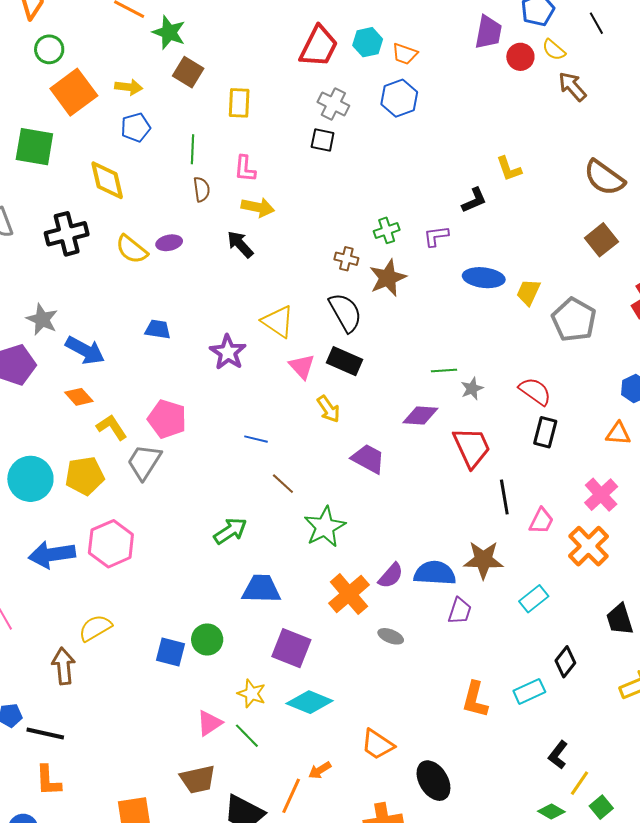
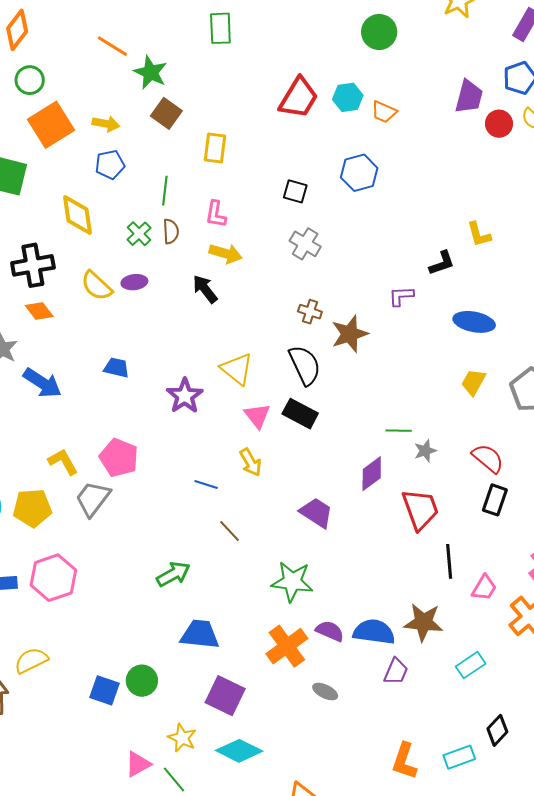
blue hexagon: (399, 98) -> (359, 173), moved
gray cross: (333, 104) -> (305, 244), moved
green cross: (387, 230) -> (139, 234), moved, turned -30
blue ellipse: (484, 278) -> (474, 322), moved
yellow trapezoid: (528, 292) -> (473, 382), moved
orange diamond: (79, 397) -> (39, 311), moved
yellow arrow: (328, 409) -> (251, 462), moved
purple diamond: (420, 416) -> (372, 474), turned -45
green star: (325, 527) -> (292, 582), moved, turned 30
purple semicircle: (391, 576) -> (330, 631), turned -112

